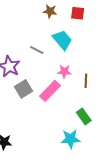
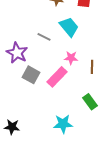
gray square: (23, 89) -> (31, 75), turned -30
cyan star: (70, 139) -> (63, 124), moved

